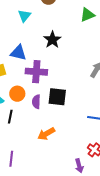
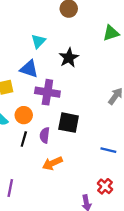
cyan triangle: (24, 16) -> (38, 41), moved
purple semicircle: (36, 102) -> (45, 135), moved
black line: (10, 117) -> (24, 139), moved

